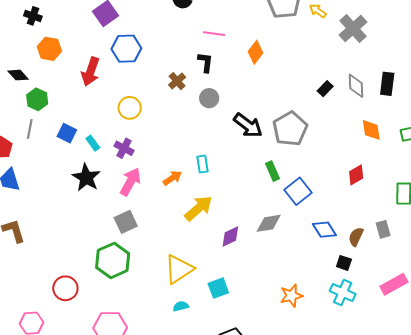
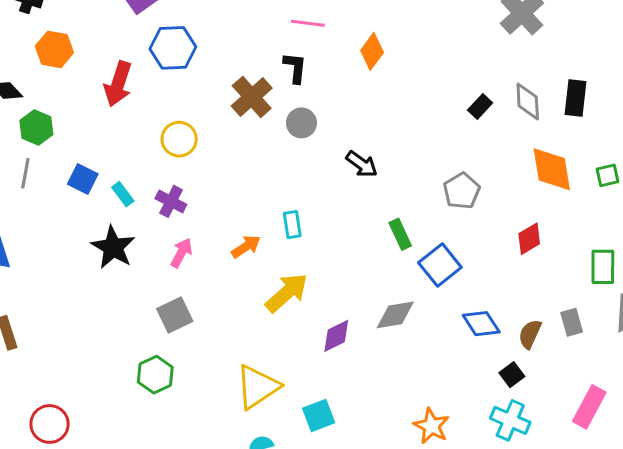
brown cross: (177, 81) -> (252, 97), size x1.5
black arrow: (248, 125) -> (362, 164), size x0.7
gray pentagon: (290, 129) -> (462, 191), moved, size x0.7
orange diamond: (371, 130) -> (552, 169), size x1.4
pink arrow: (130, 182) -> (181, 253), size x0.7
green hexagon: (113, 260) -> (155, 375), size x0.7
black square: (344, 263) -> (512, 375), turned 35
pink rectangle: (394, 284) -> (589, 407), turned -32
red circle: (65, 288) -> (50, 424), moved
orange star: (291, 296) -> (431, 426), turned -30

